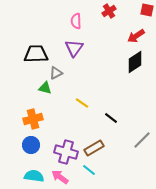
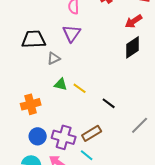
green triangle: (45, 88) -> (61, 84), moved
blue circle: (31, 145) -> (38, 136), moved

